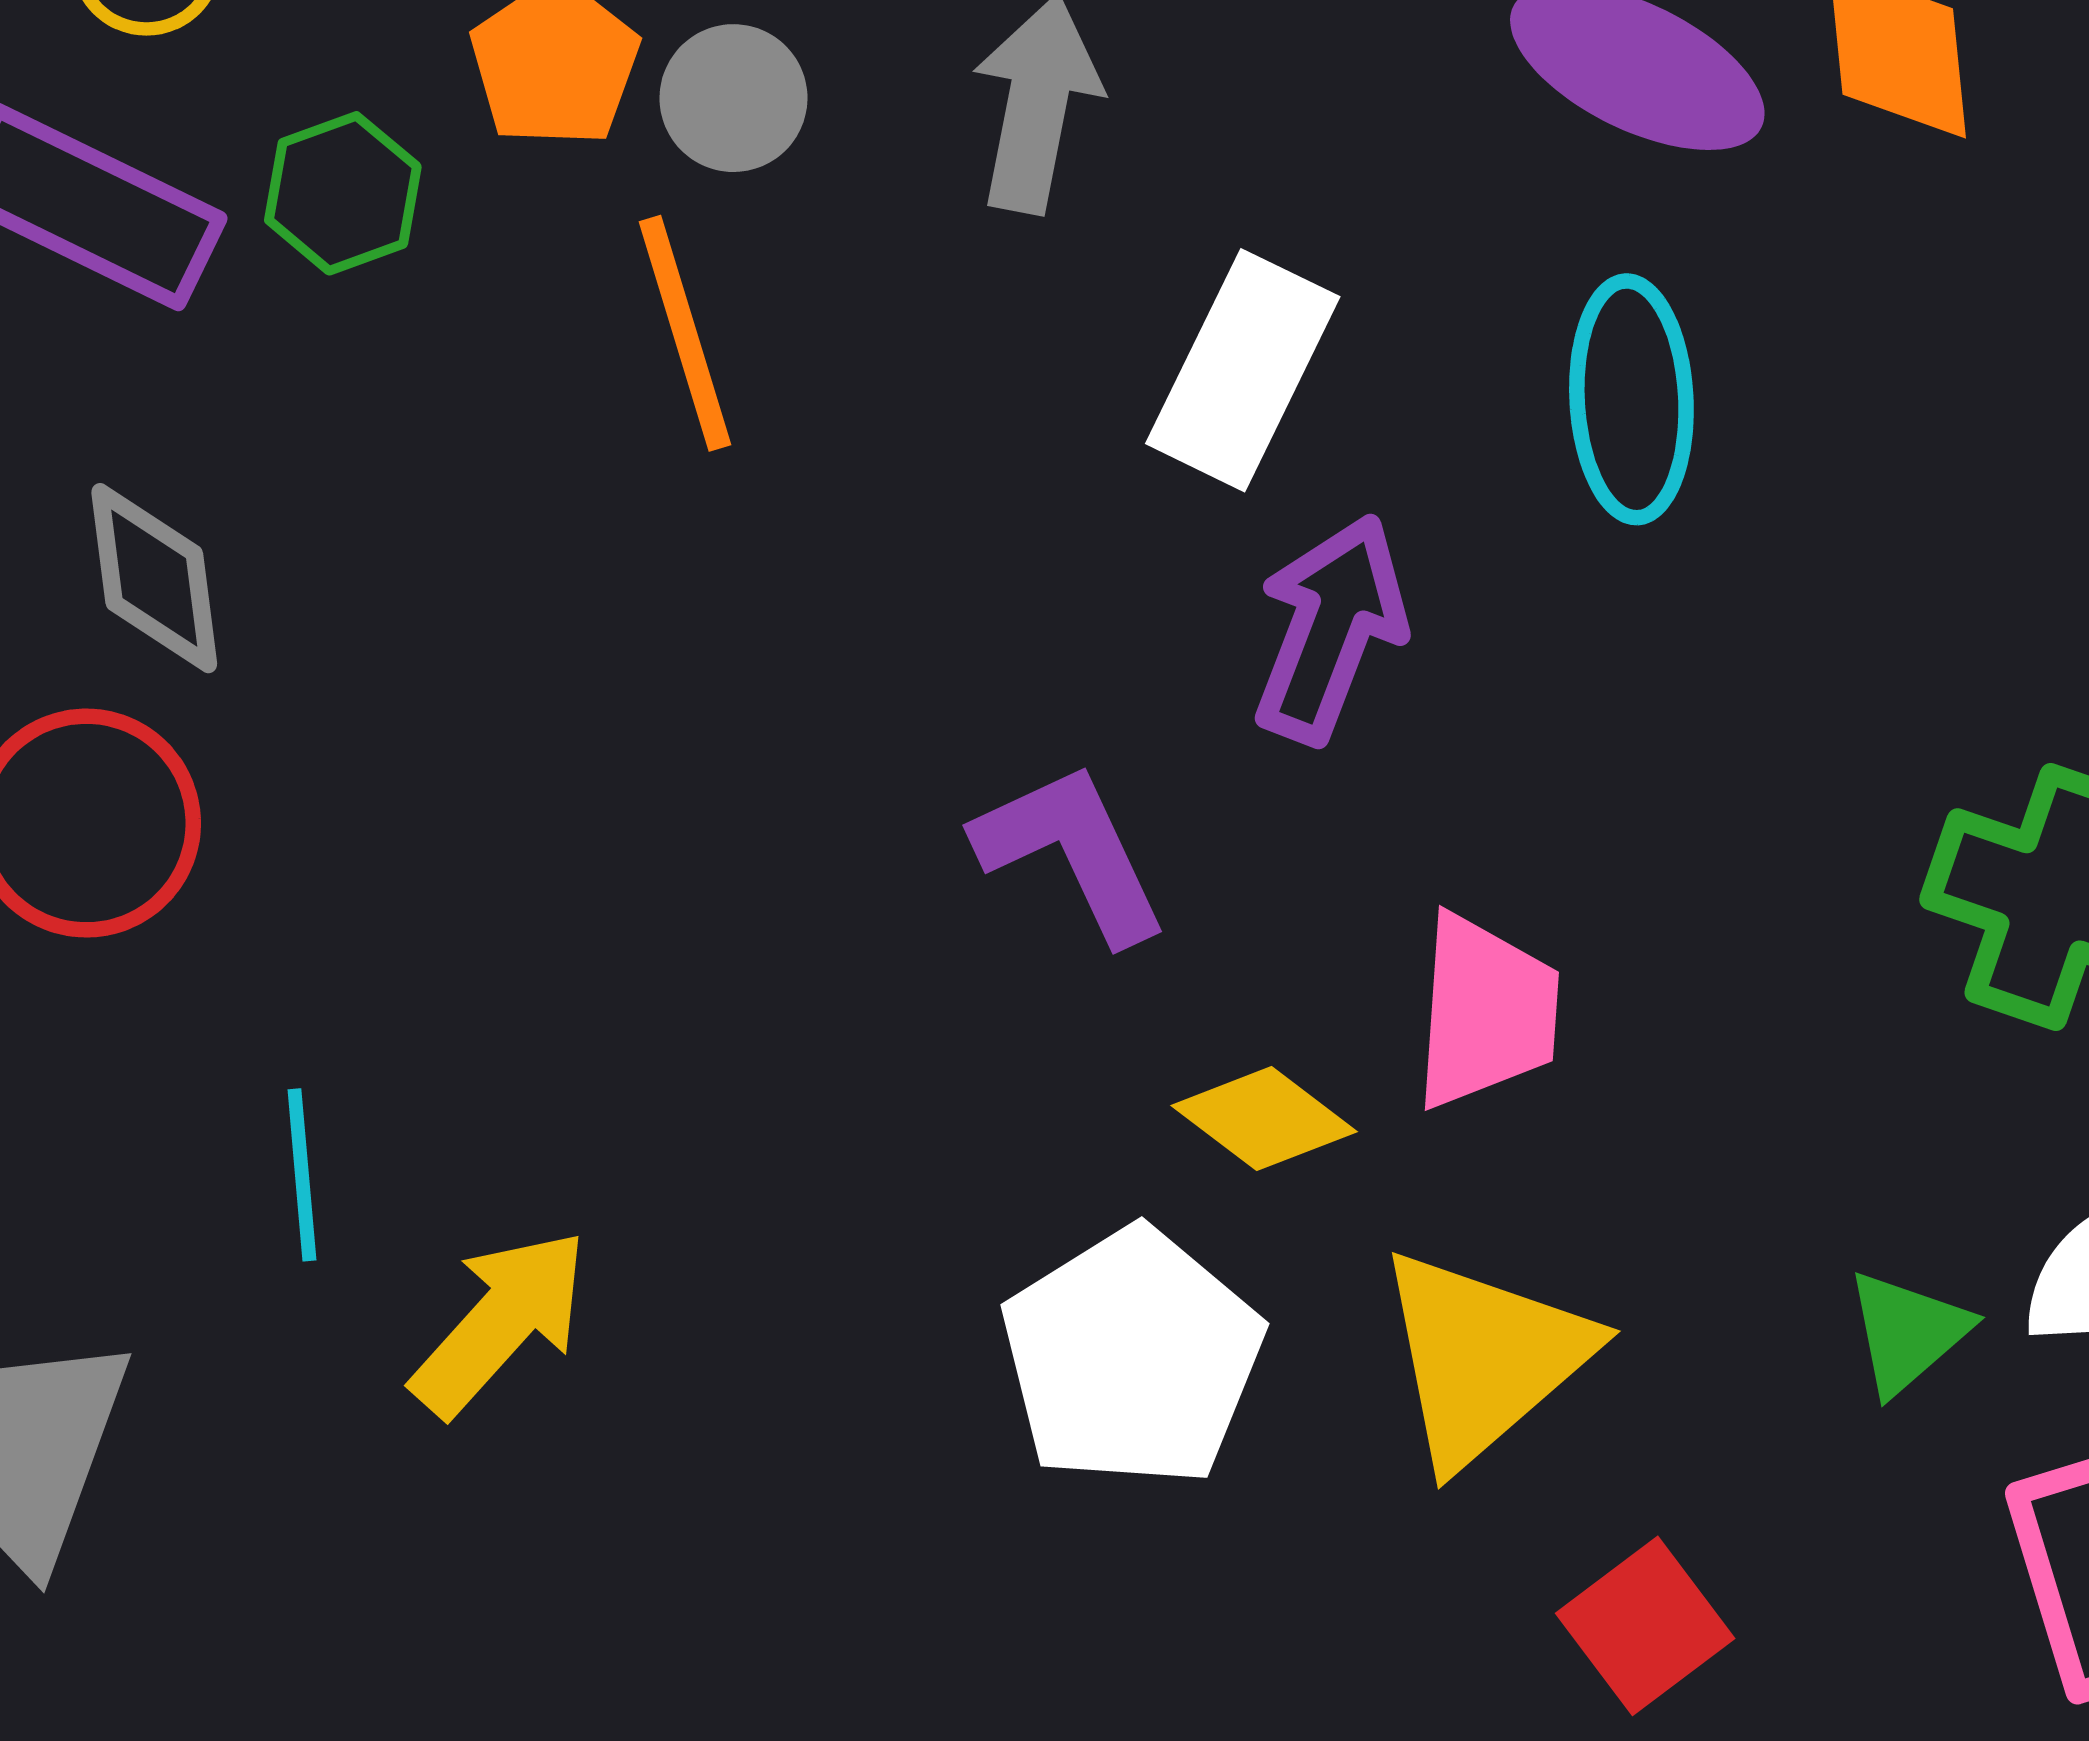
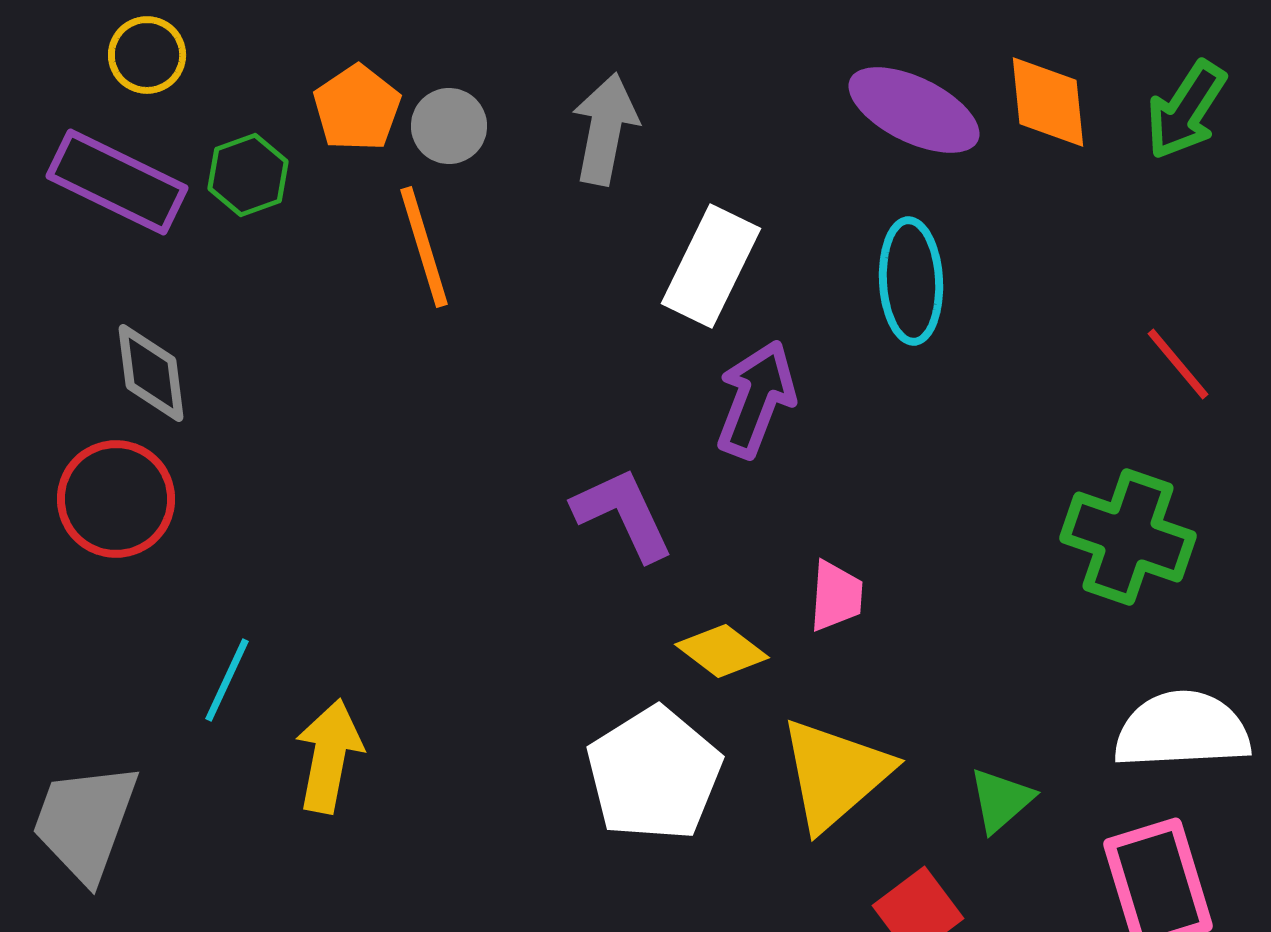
pink trapezoid: (1486, 1012) -> (836, 596), size x0.7
cyan line: (302, 1175) -> (227, 680), turned 30
yellow arrow: (500, 1323) -> (329, 756), turned -31
green triangle: (1907, 1332) -> (1001, 800), moved

